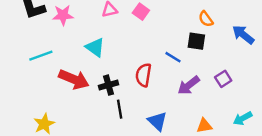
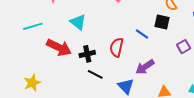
purple square: (223, 79) -> (184, 47), moved
purple arrow: (189, 85) -> (145, 67), moved
black line: (120, 109) -> (95, 74), turned -56

